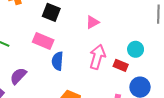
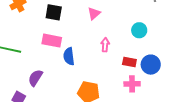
pink arrow: (97, 57) -> (105, 45), size x0.6
red rectangle: (121, 65) -> (129, 62), moved

